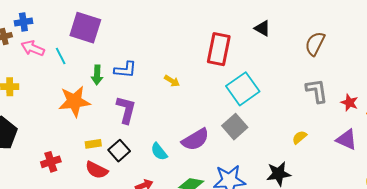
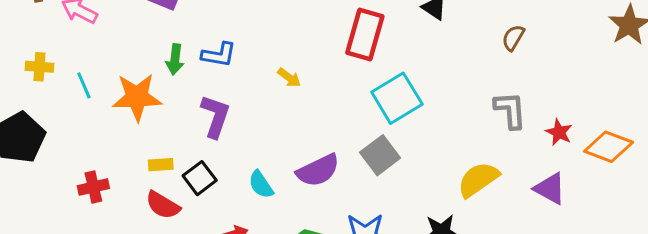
brown semicircle: (315, 44) -> (513, 38), size x0.7
cyan line: (61, 56) -> (84, 85), moved
yellow semicircle: (299, 137) -> (478, 179), size x1.8

